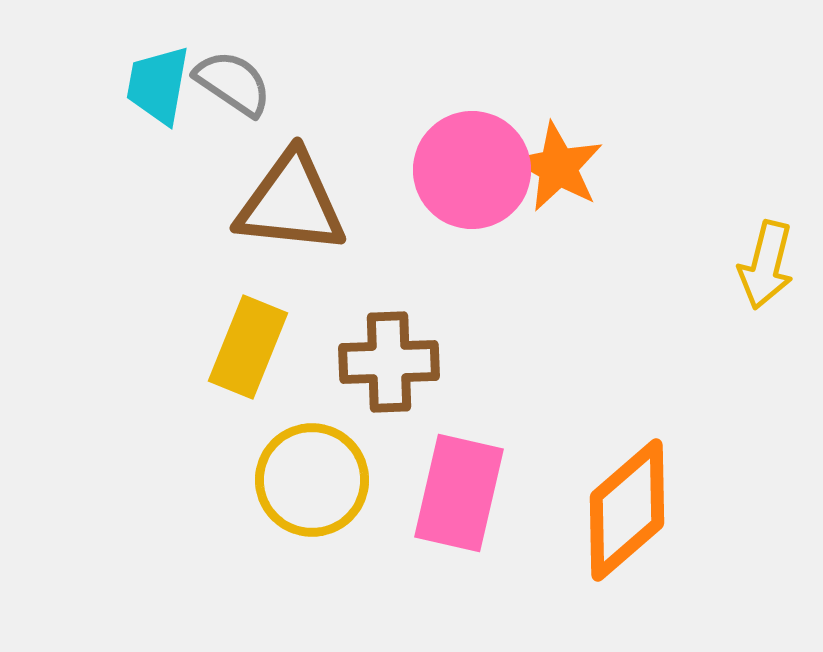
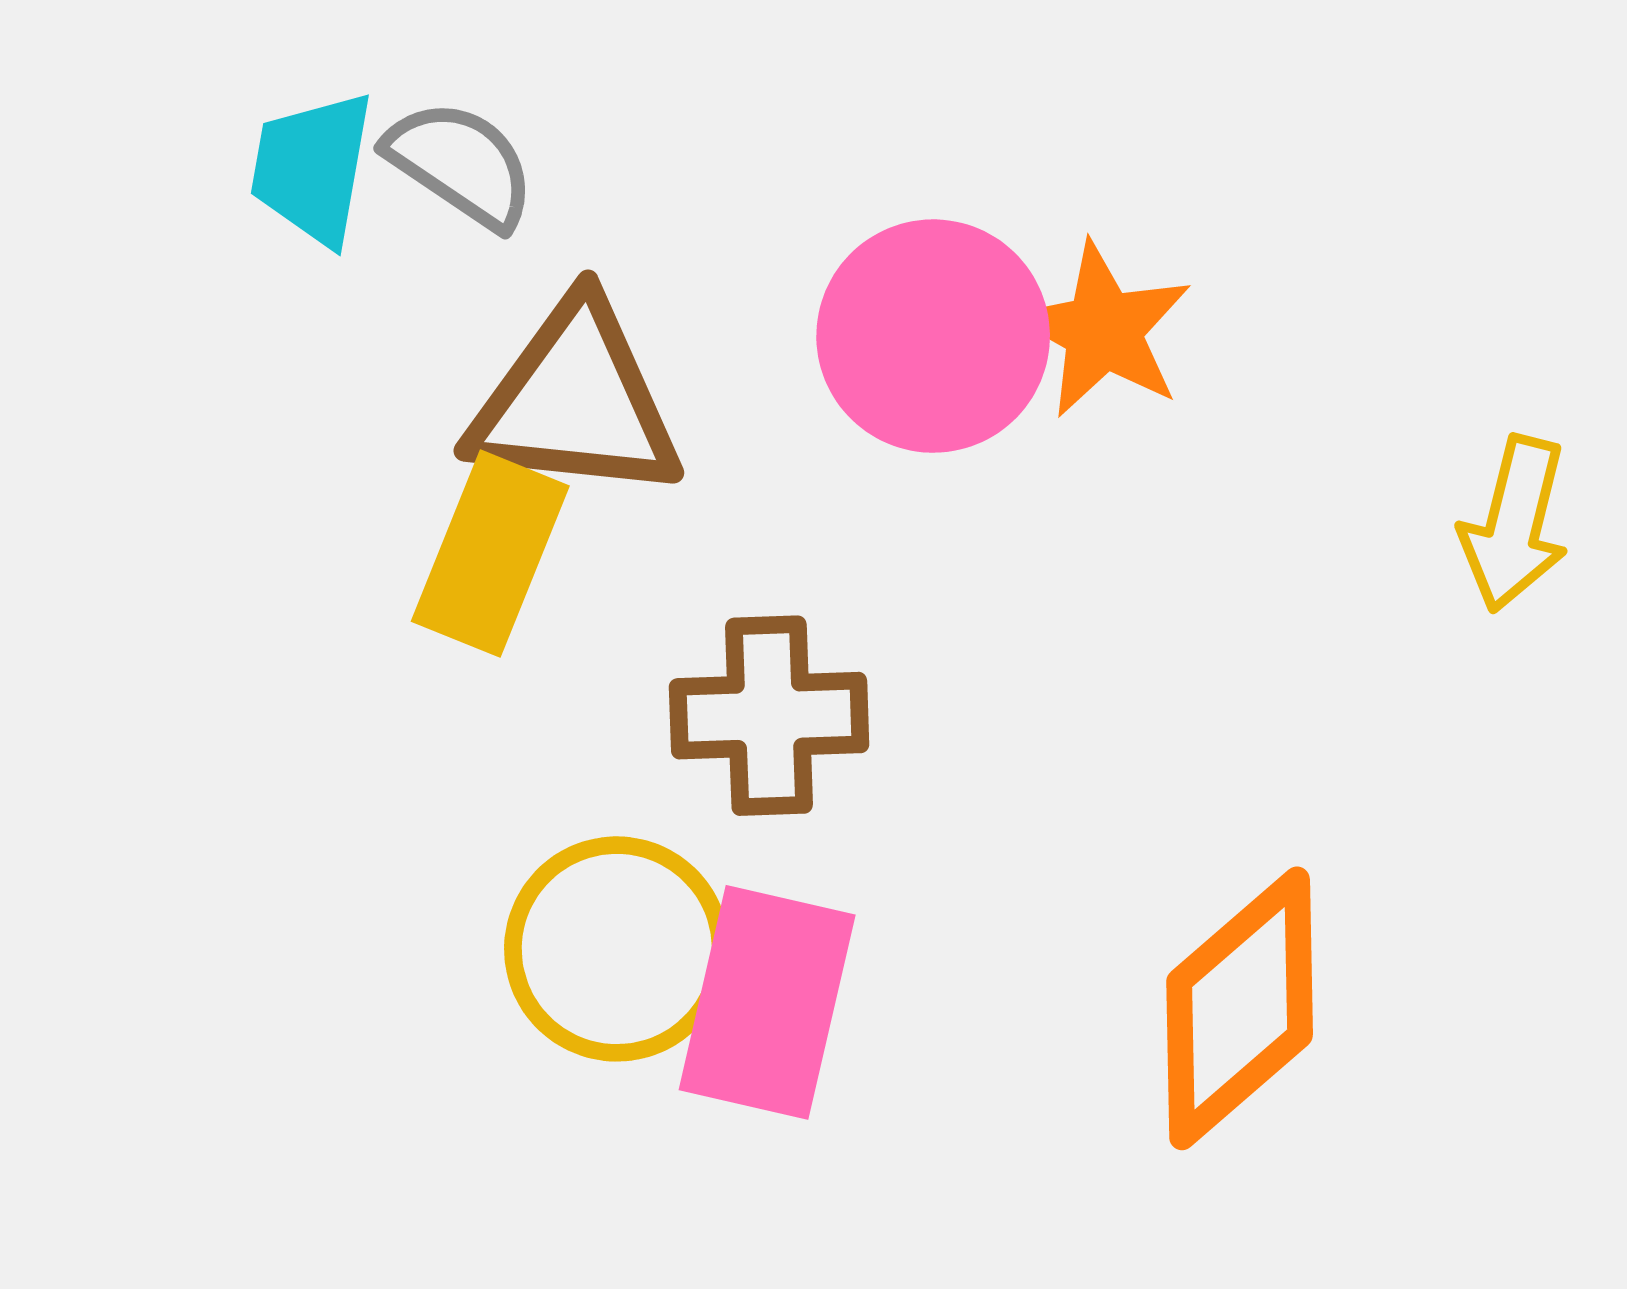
yellow rectangle: (248, 347) -> (490, 554), moved
pink rectangle: (459, 493) -> (767, 1002), moved

